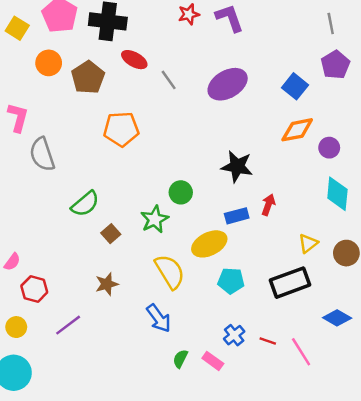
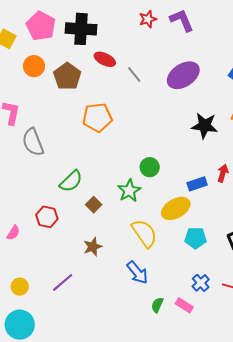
black star: (237, 166) -> (205, 126), moved
red hexagon: (34, 289) -> (47, 217), moved

